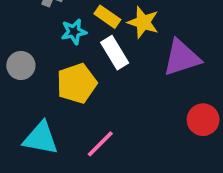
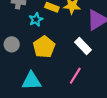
white rectangle: (115, 53) -> (83, 46), moved
pink line: (100, 144) -> (75, 76), moved

